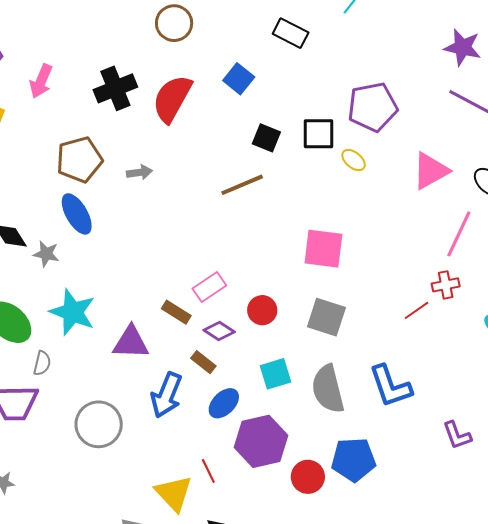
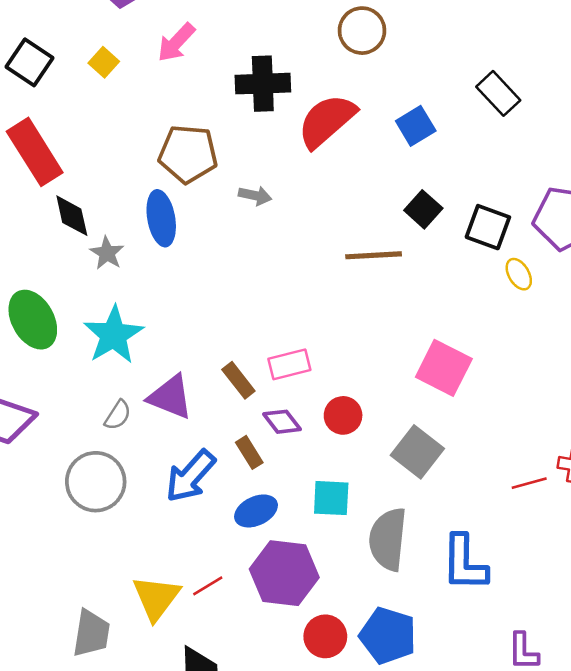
gray semicircle: (42, 363) -> (118, 415), moved
red line: (208, 471) -> (208, 586), turned 65

